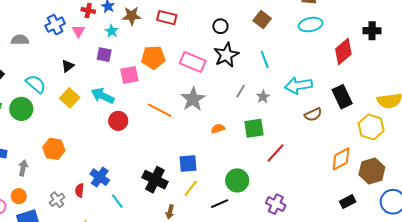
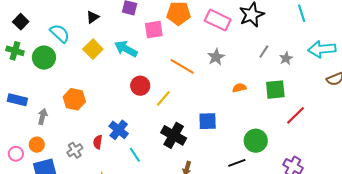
cyan line: (265, 60) -> (302, 13), moved
gray star: (193, 99) -> (216, 57), size x0.7
red circle: (118, 121) -> (140, 86), moved
yellow line: (191, 188) -> (163, 98), moved

